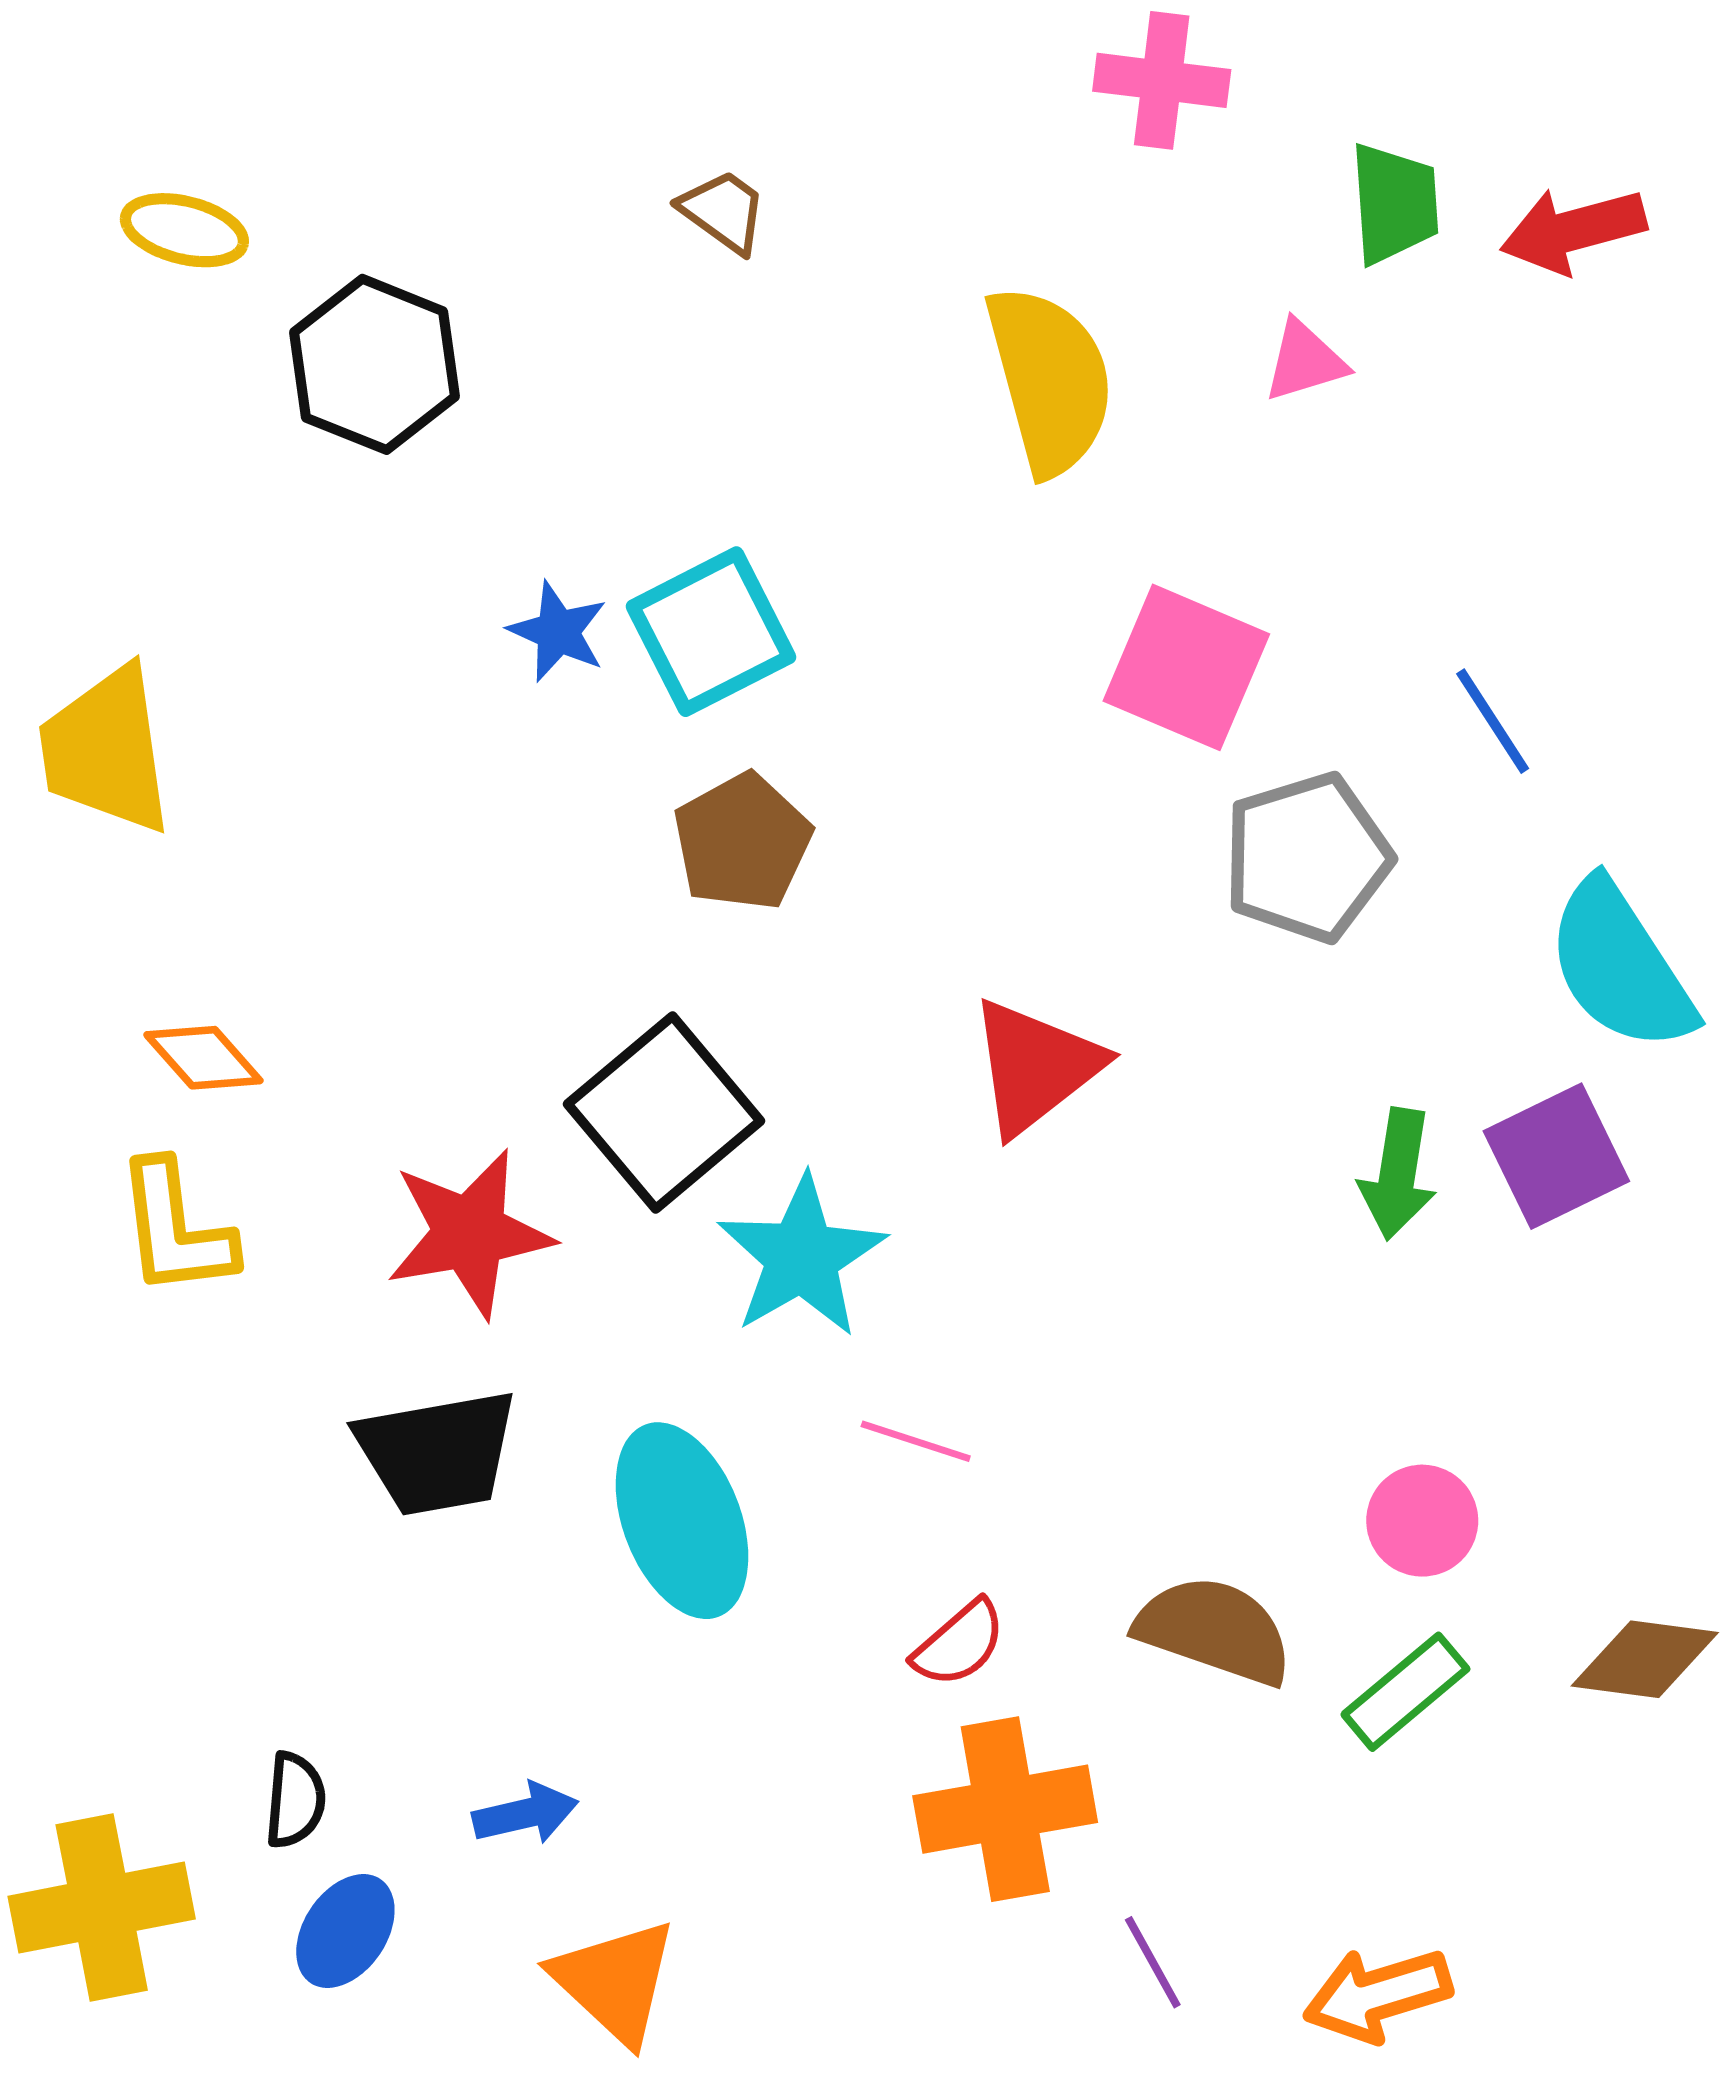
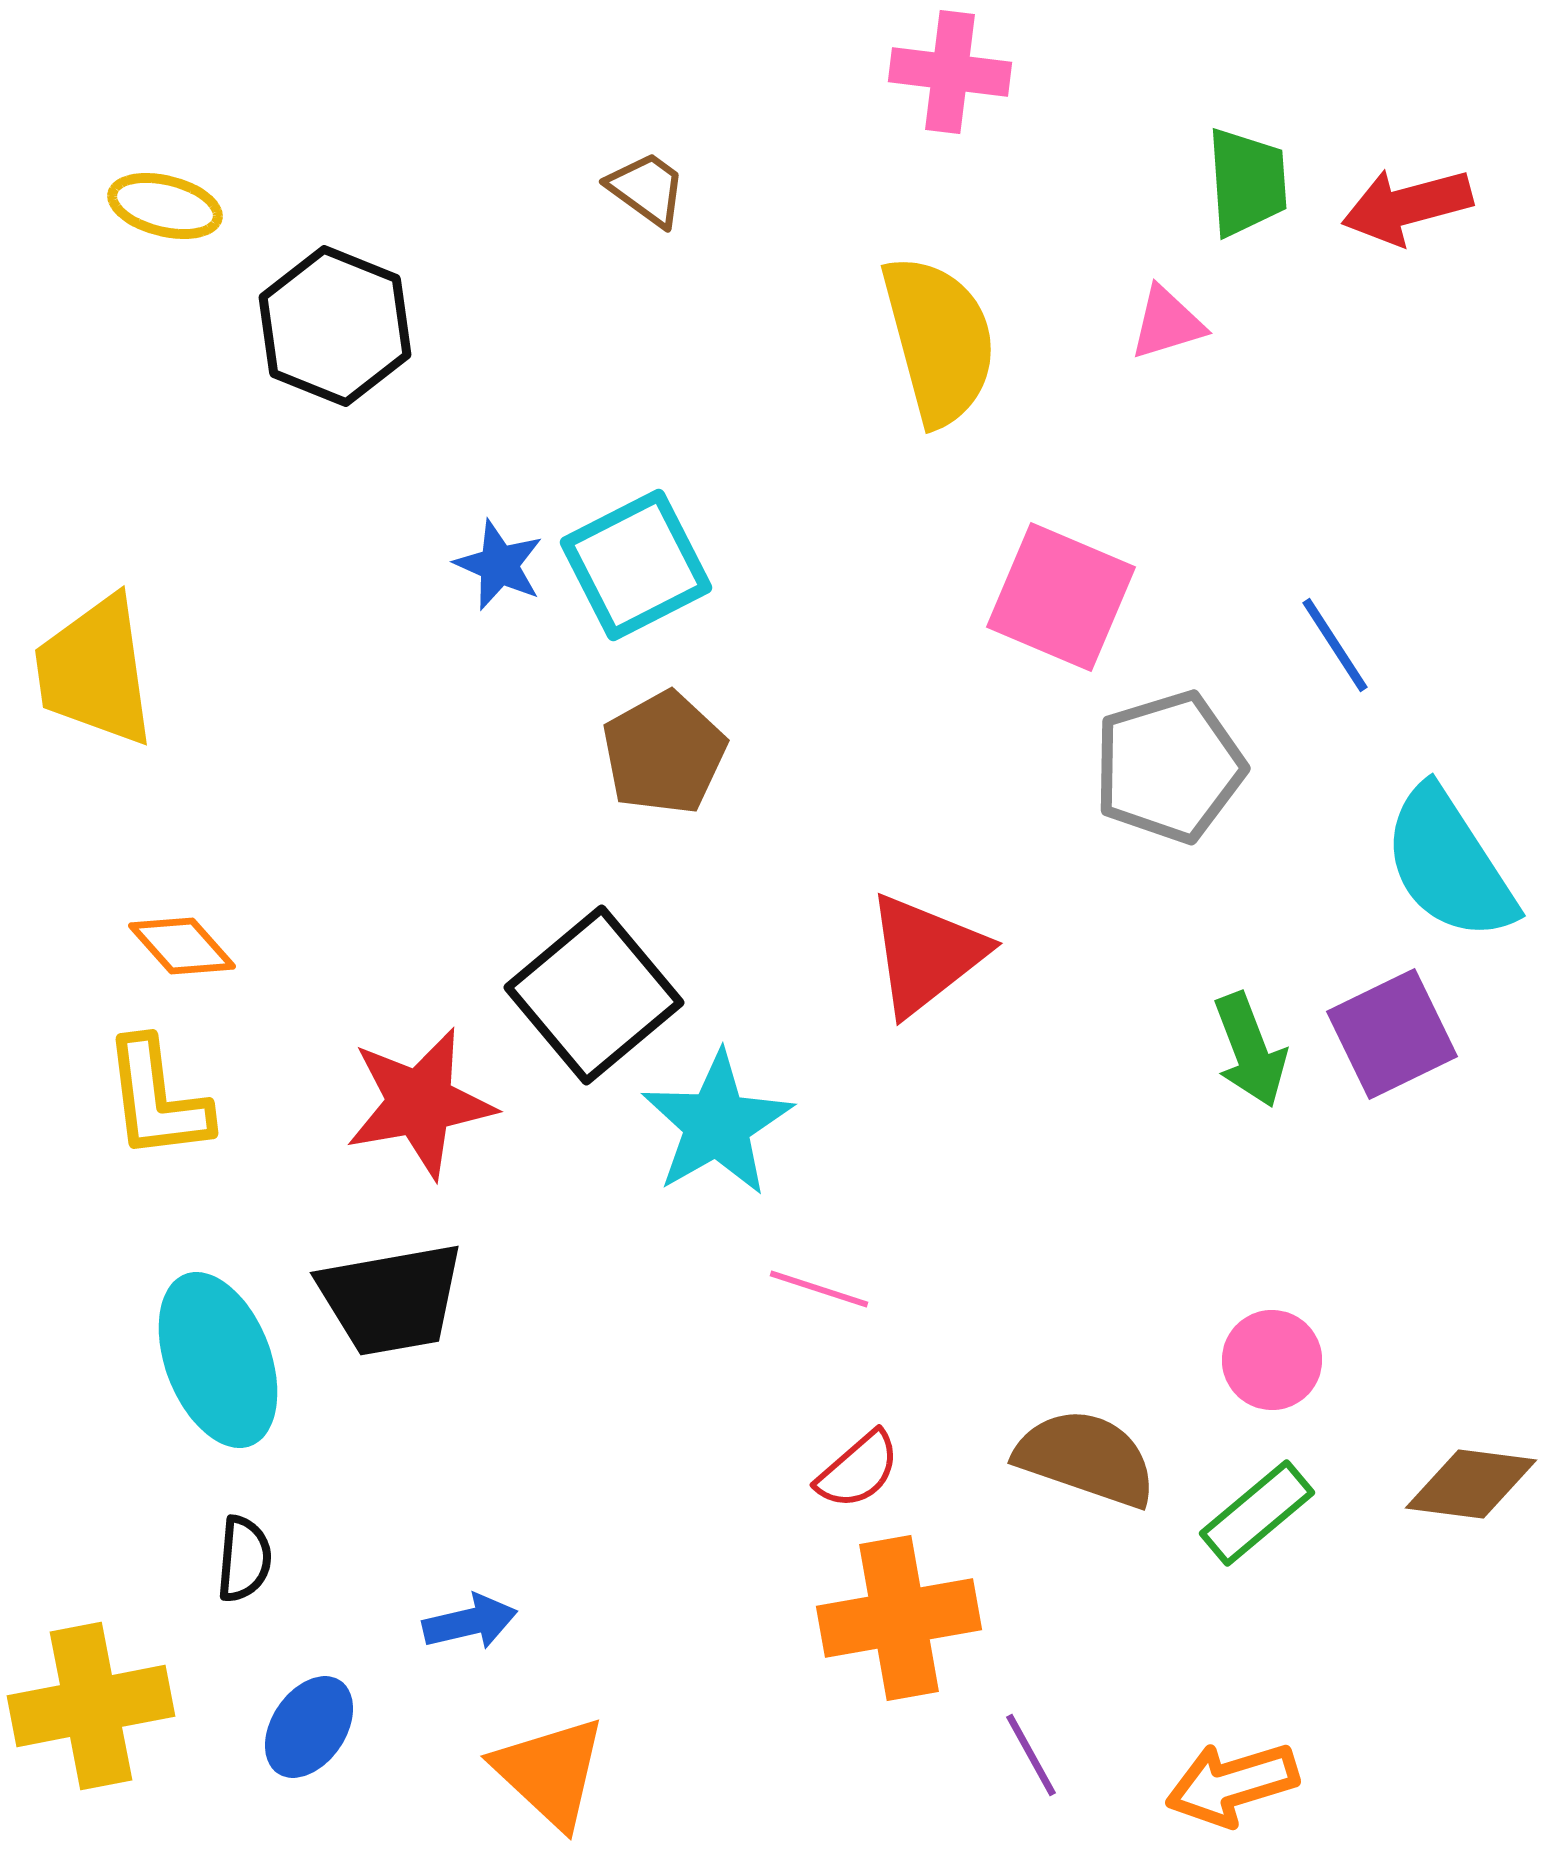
pink cross: (1162, 80) -> (950, 72), moved
green arrow: (1398, 1174) -> (1250, 1050), turned -30
cyan ellipse: (682, 1521) -> (218, 1360), moved
black semicircle: (295, 1800) -> (244, 1559), moved

